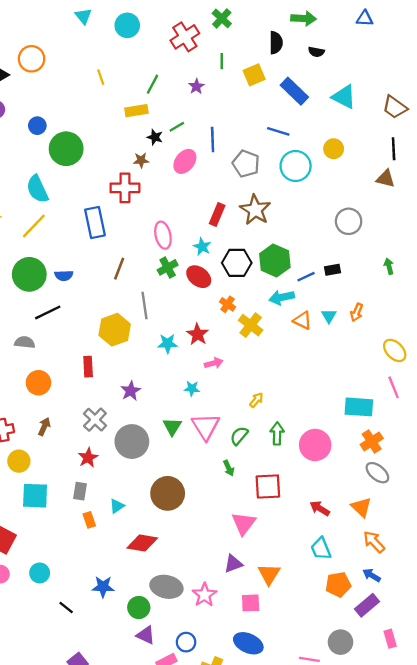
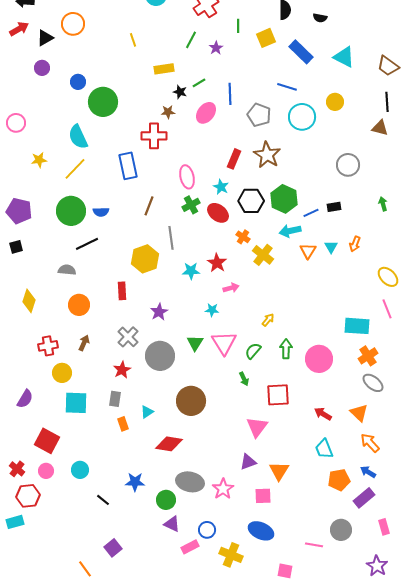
green line: (153, 84) -> (191, 40), moved
orange triangle: (302, 320) -> (308, 251), turned 36

